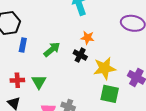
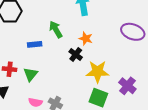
blue rectangle: (23, 45) -> (35, 44), moved, turned 64
green arrow: (52, 49) -> (56, 29), moved, turned -90

